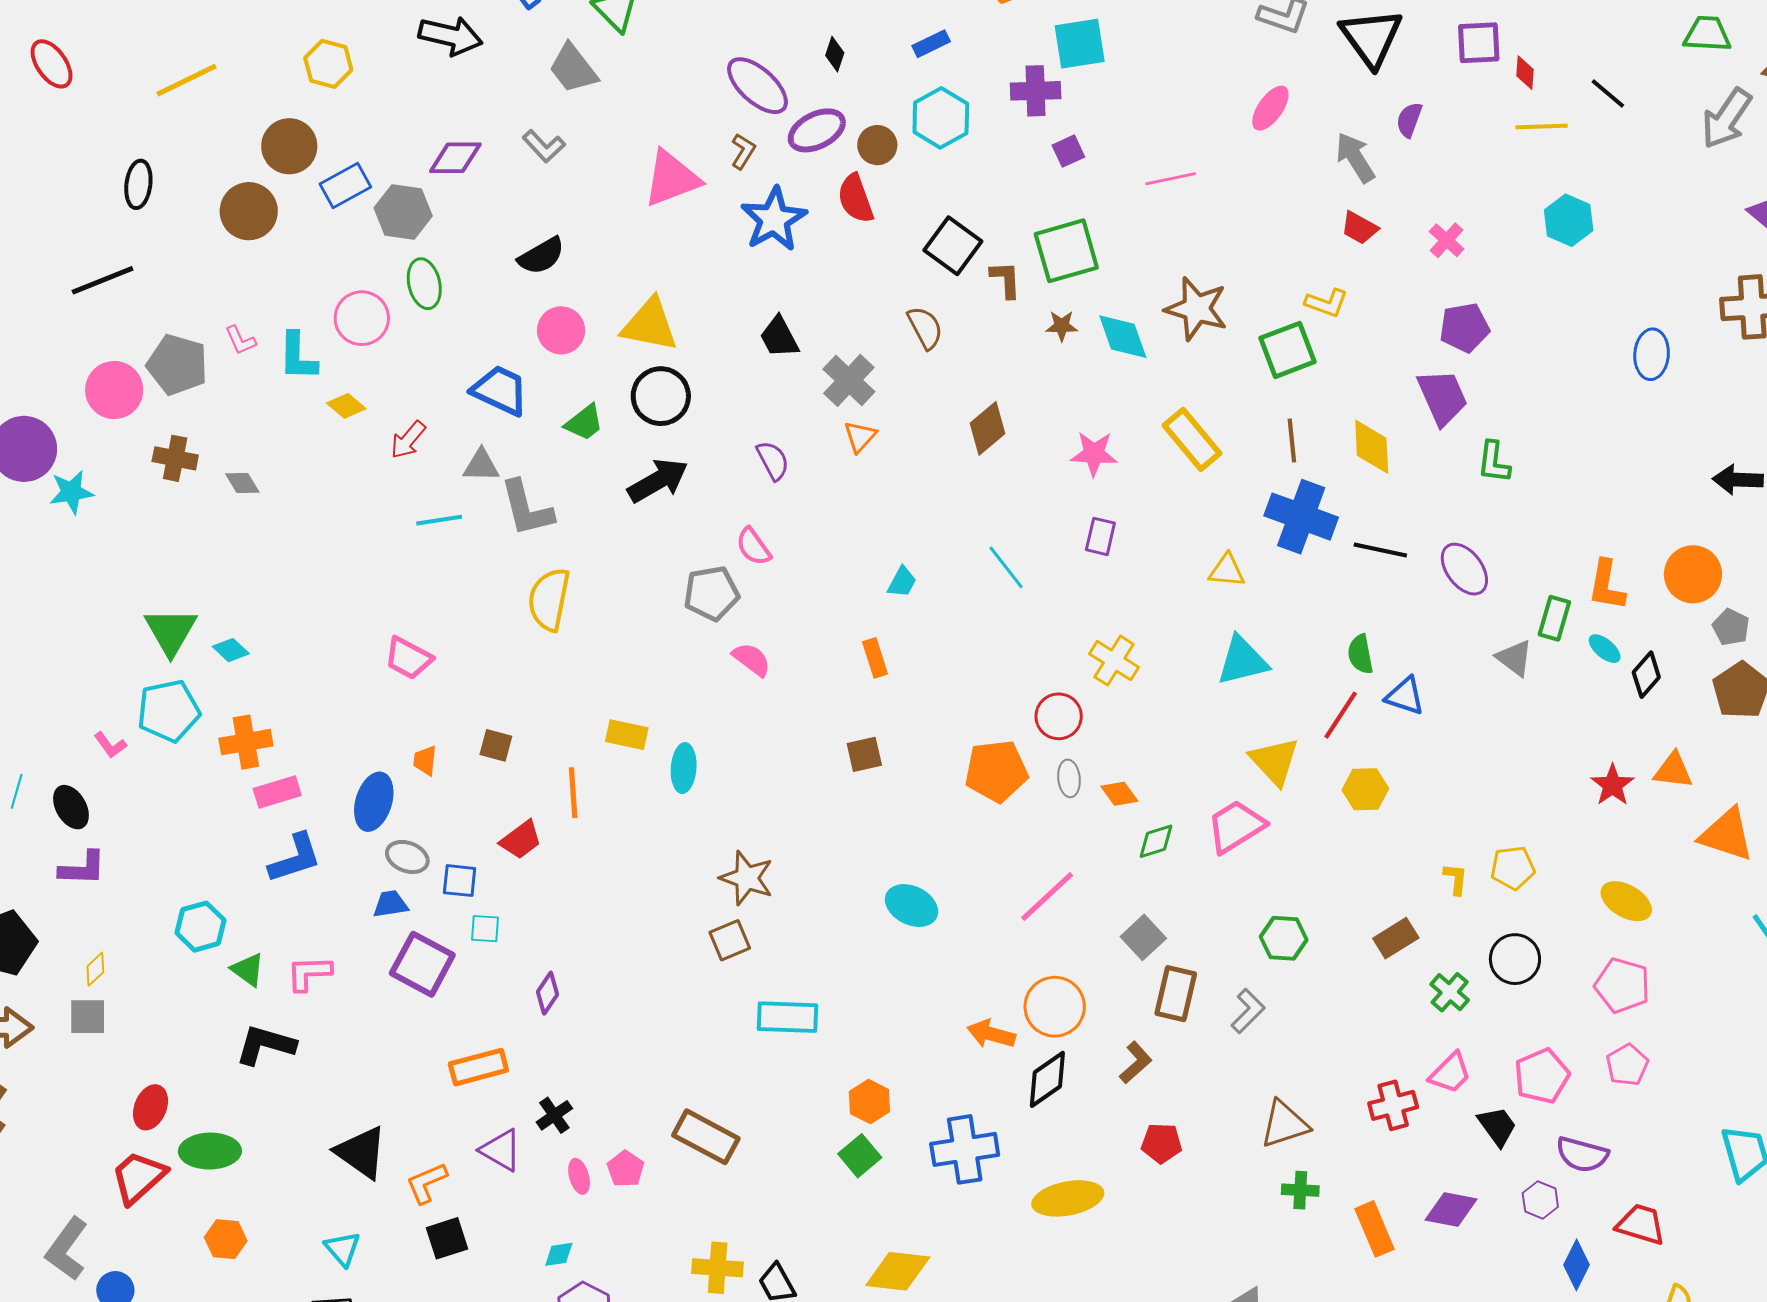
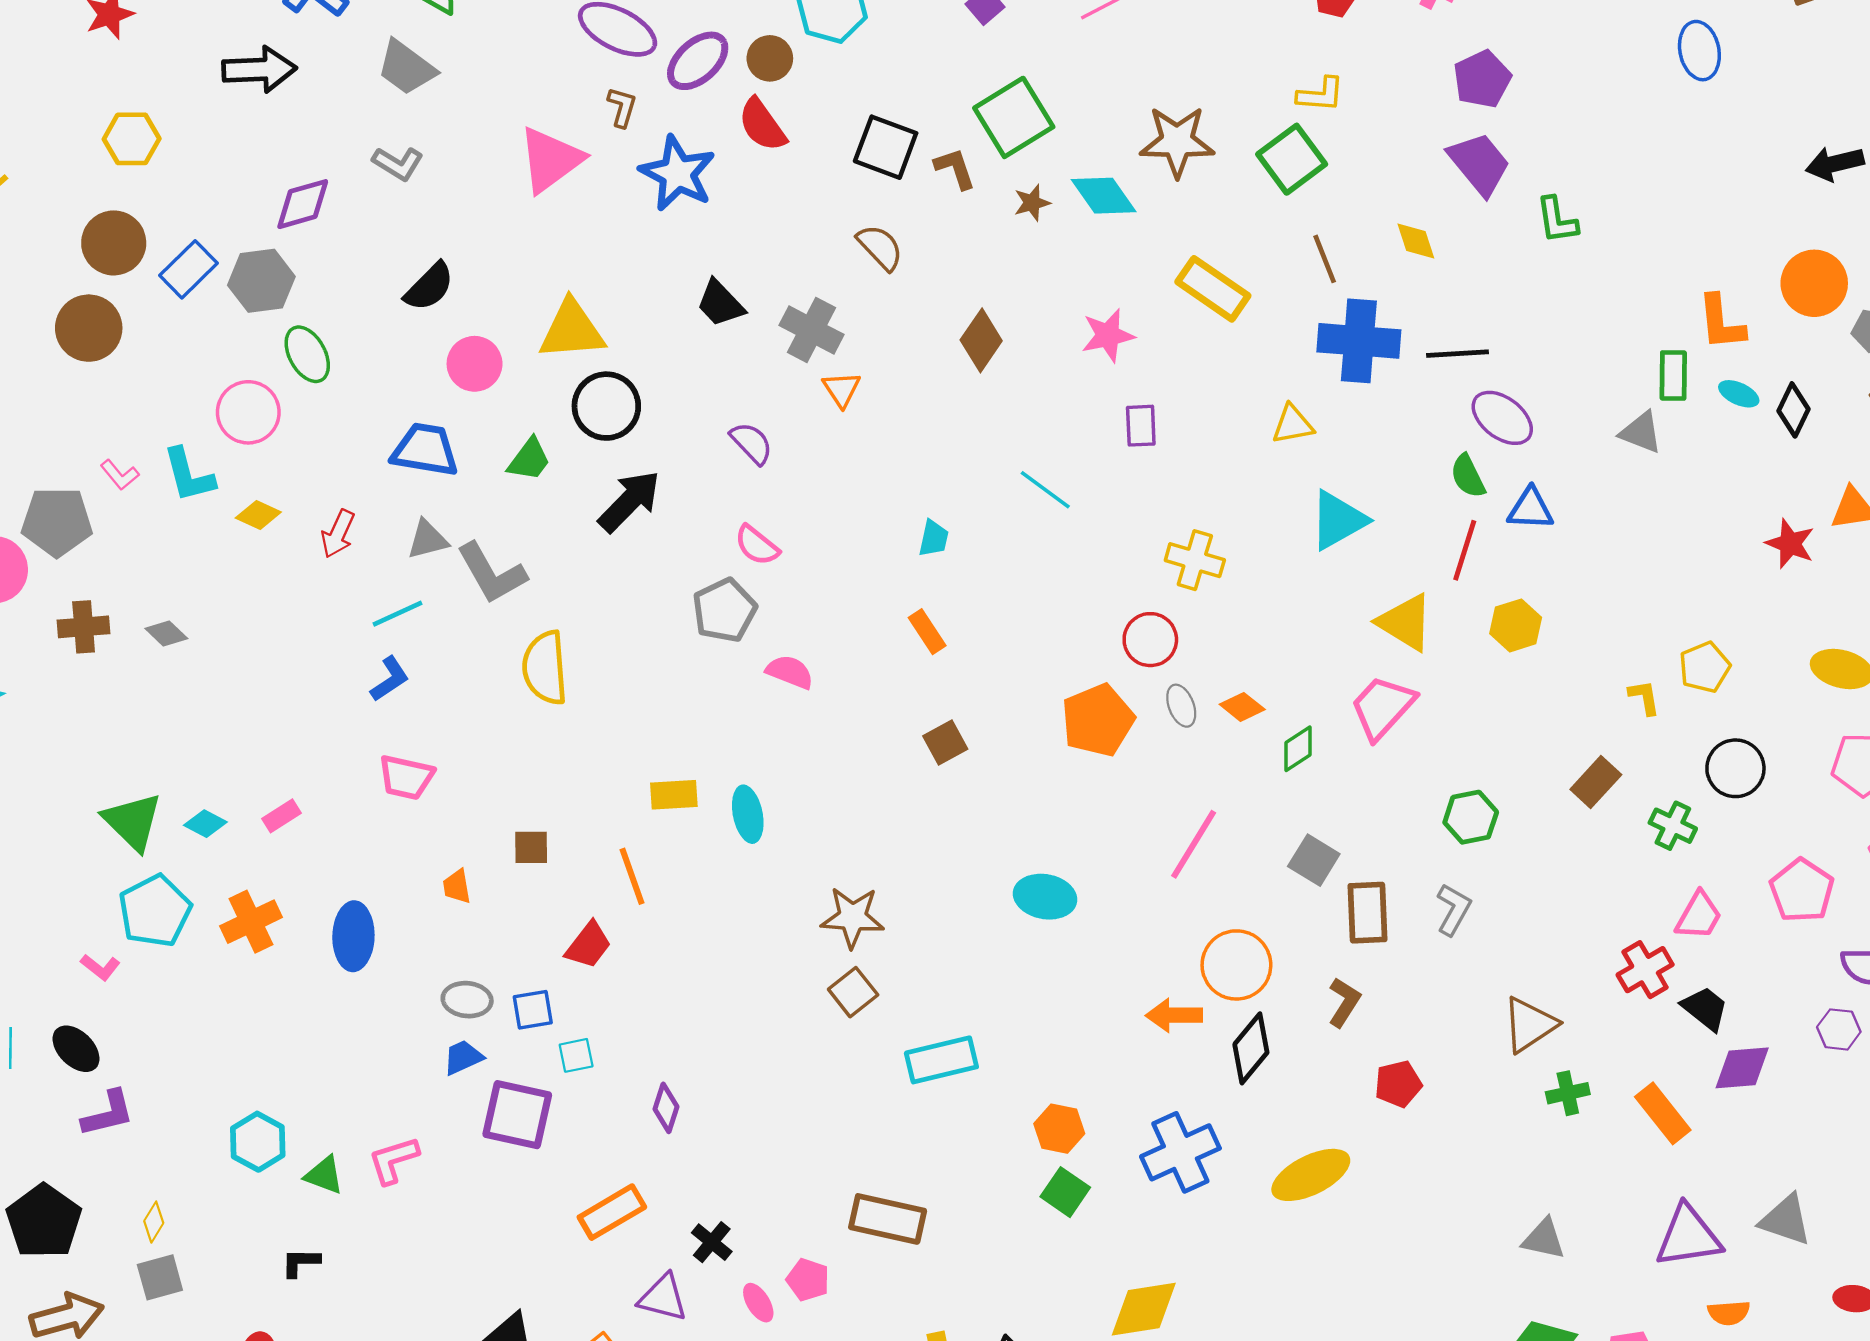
yellow diamond: (1372, 447) -> (1416, 241), size x0.7
purple ellipse: (1464, 569) -> (1502, 418), moved
pink rectangle: (277, 792) -> (282, 816), moved, size x0.7
blue ellipse: (374, 802) -> (353, 936), moved
blue L-shape: (295, 858) -> (390, 679), moved, size x0.7
black L-shape: (265, 1045) -> (301, 1262), moved, size x0.6
black trapezoid: (1497, 1126) -> (1705, 1008), moved

